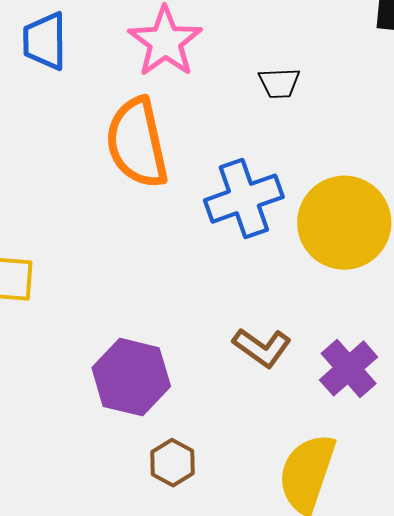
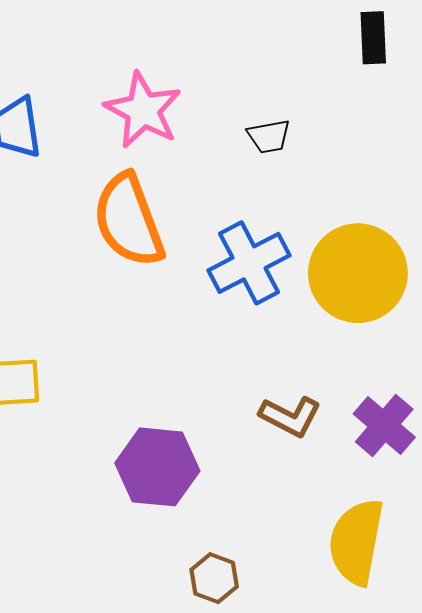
brown hexagon: (172, 463) -> (214, 578), moved

